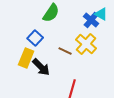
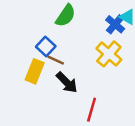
brown line: (65, 51) -> (56, 60), moved
black arrow: (41, 67) -> (67, 82), moved

